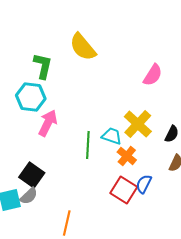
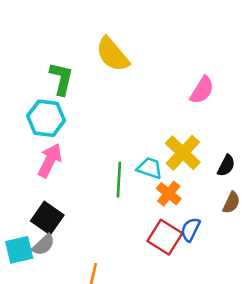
pink arrow: (48, 123) -> (50, 160), moved

